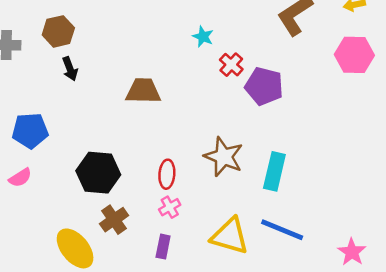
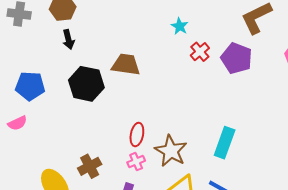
purple pentagon: (264, 86) -> (237, 58), moved
brown star: (224, 157) -> (171, 151), moved
black hexagon: (98, 173) -> (86, 84), moved

